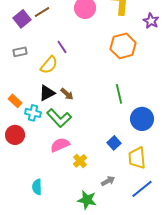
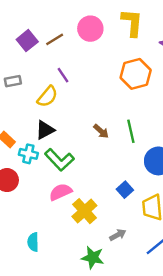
brown line: (42, 12) -> (55, 39), moved
purple square: (22, 19) -> (27, 41), moved
brown arrow: (67, 94) -> (101, 131), moved
yellow cross: (80, 161) -> (84, 211), size x1.5

